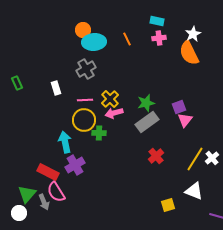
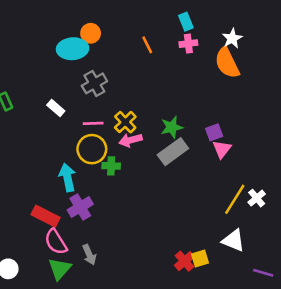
cyan rectangle: (157, 21) -> (186, 22), turned 56
cyan ellipse: (94, 42) -> (73, 49), moved
white rectangle: (56, 88) -> (56, 108), turned -32
red cross: (156, 156) -> (185, 261), moved
green triangle: (27, 194) -> (60, 269), moved
gray arrow: (44, 202) -> (89, 255), moved

